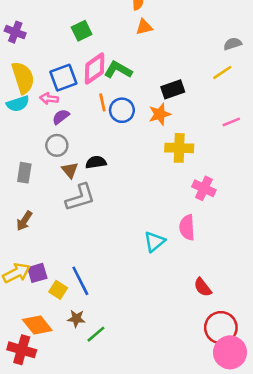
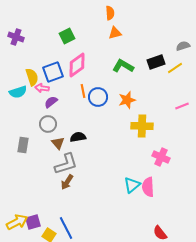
green L-shape: (118, 70) -> (123, 66), moved
yellow semicircle: (23, 78) -> (32, 77), moved, size x0.7
black rectangle: (173, 89) -> (156, 62), moved
brown arrow: (24, 221) -> (67, 182), moved
cyan triangle: (154, 242) -> (132, 185), moved

